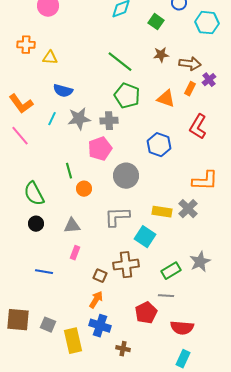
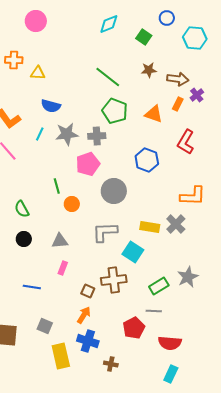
green semicircle: (34, 194) -> (22, 209), size x0.7
gray square: (48, 325) -> (45, 326), moved

